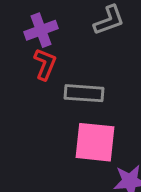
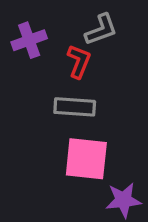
red L-shape: (45, 64) -> (79, 61), moved

